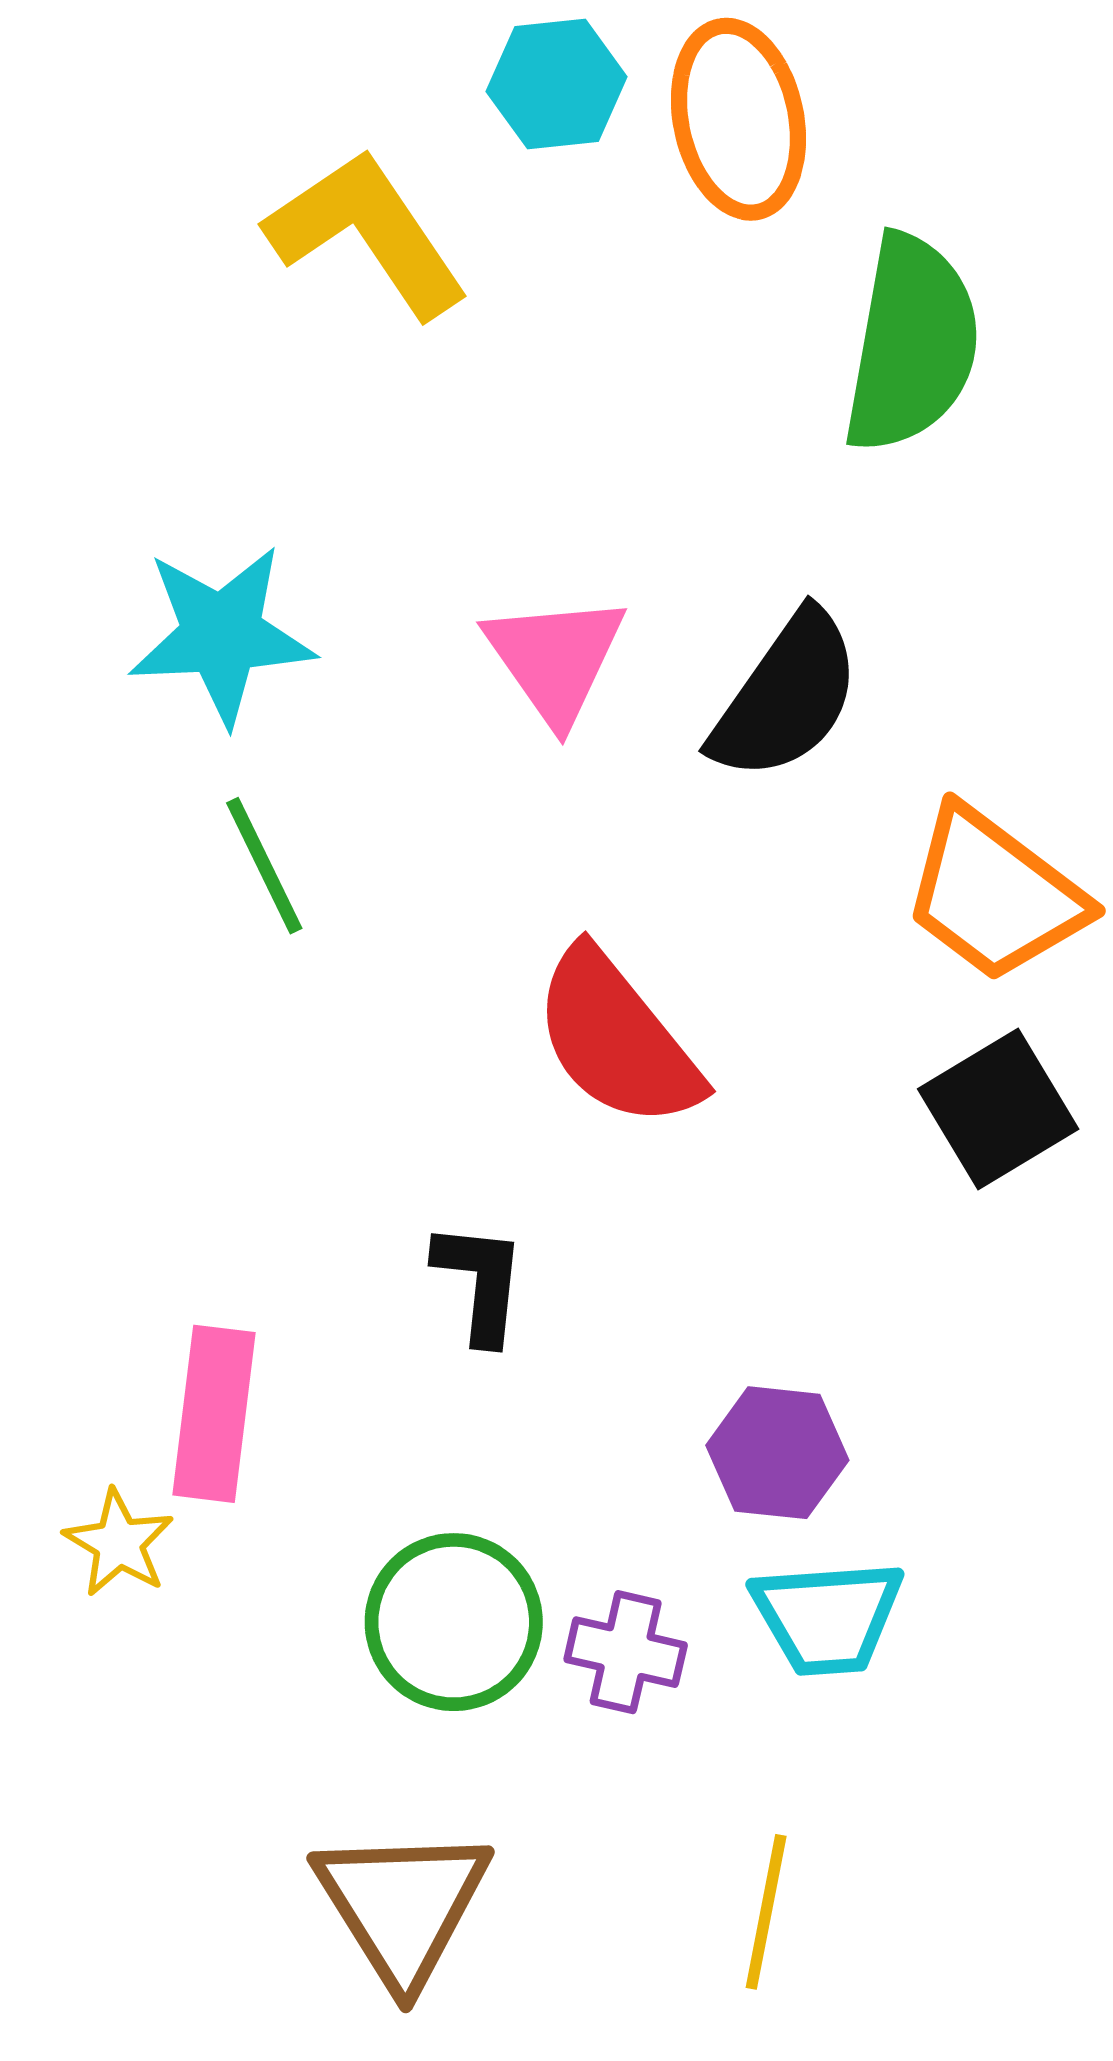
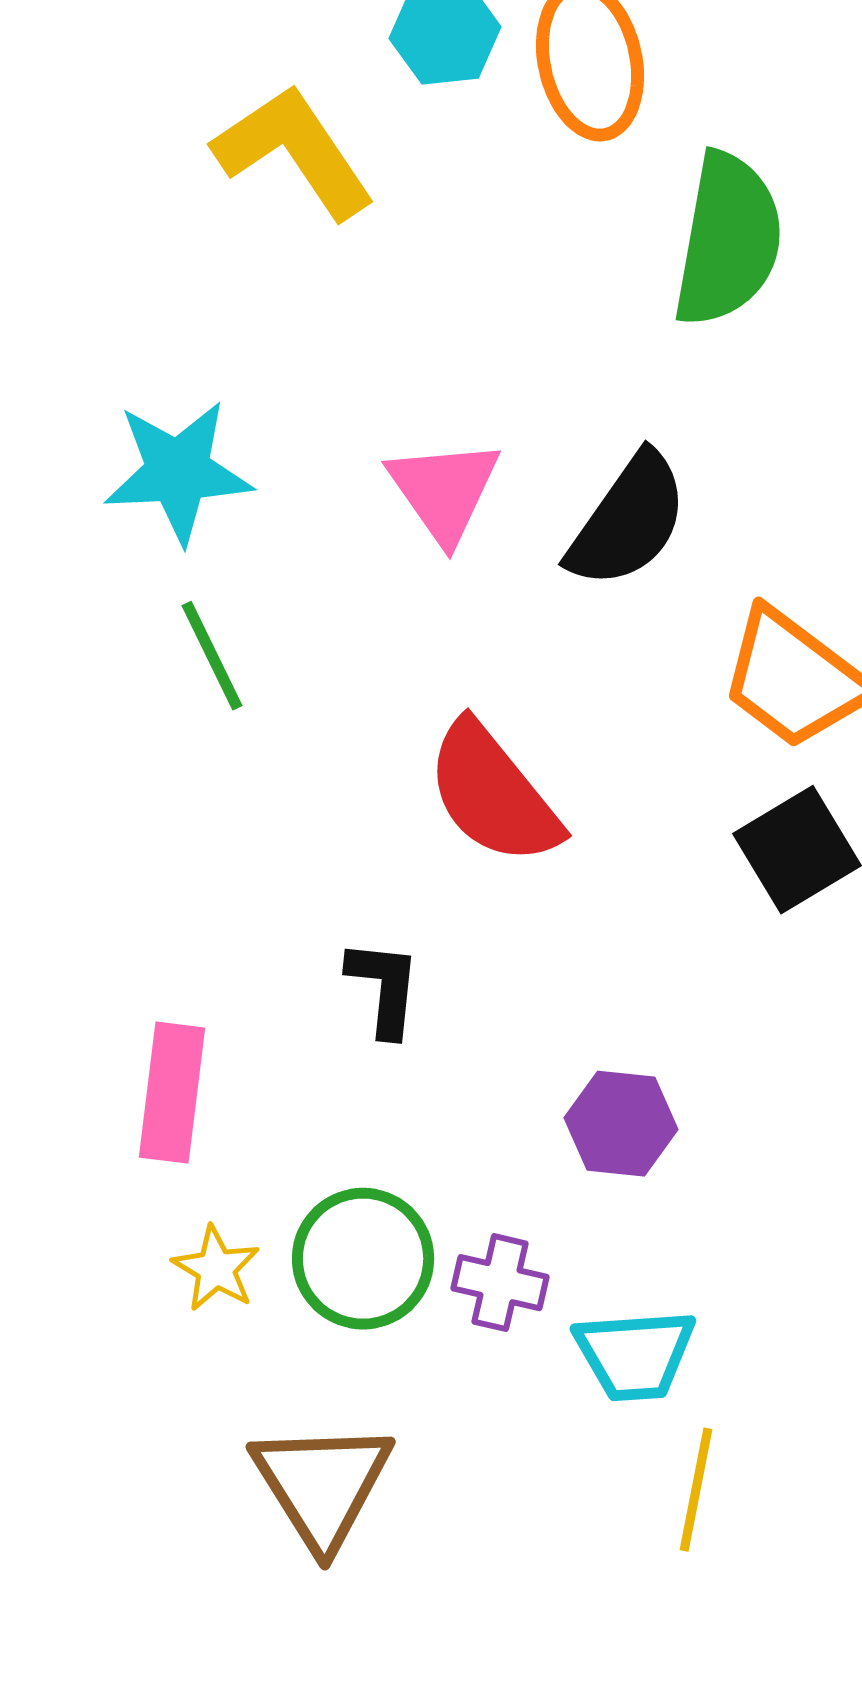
yellow star: (119, 1543) -> (216, 1269), moved
cyan trapezoid: (828, 1617) -> (635, 1355), moved
yellow line: (766, 1912) -> (696, 1490), moved

